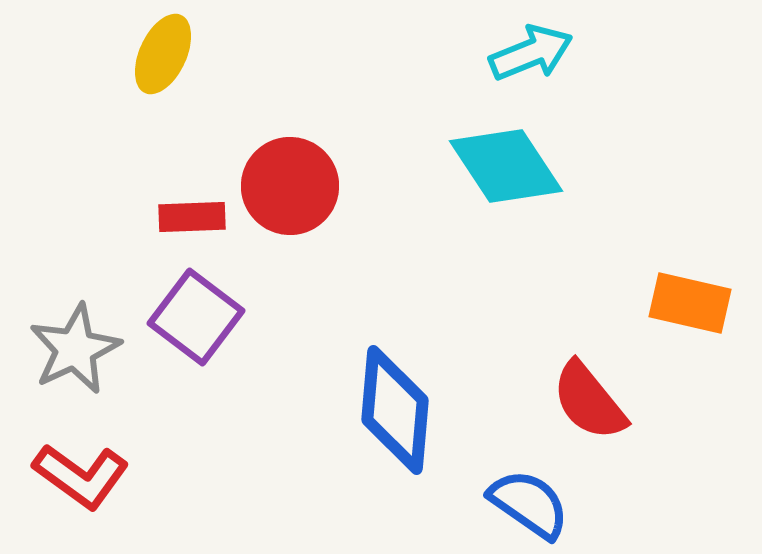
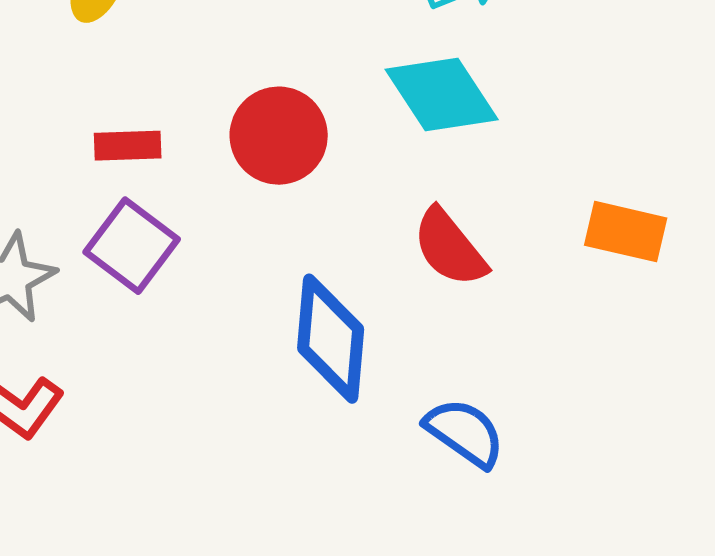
red circle: (290, 186) -> (279, 136), moved
red semicircle: (589, 401) -> (450, 248), moved

